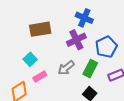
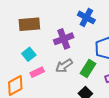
brown rectangle: (40, 29) -> (29, 24), moved
purple cross: (76, 40) -> (64, 39), moved

